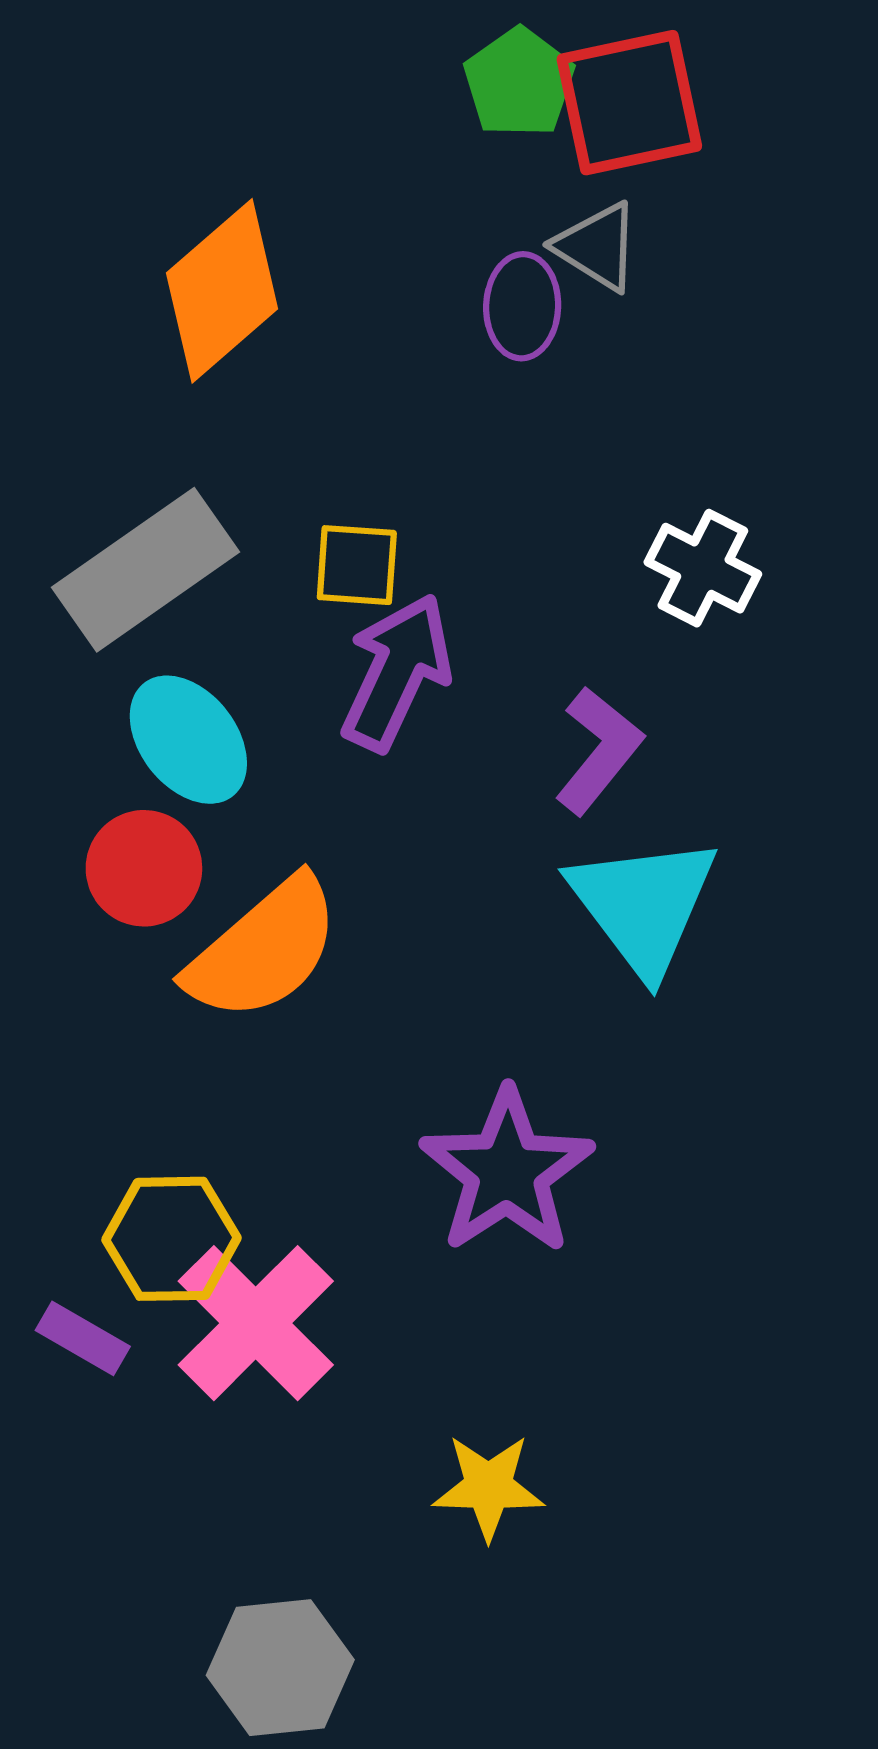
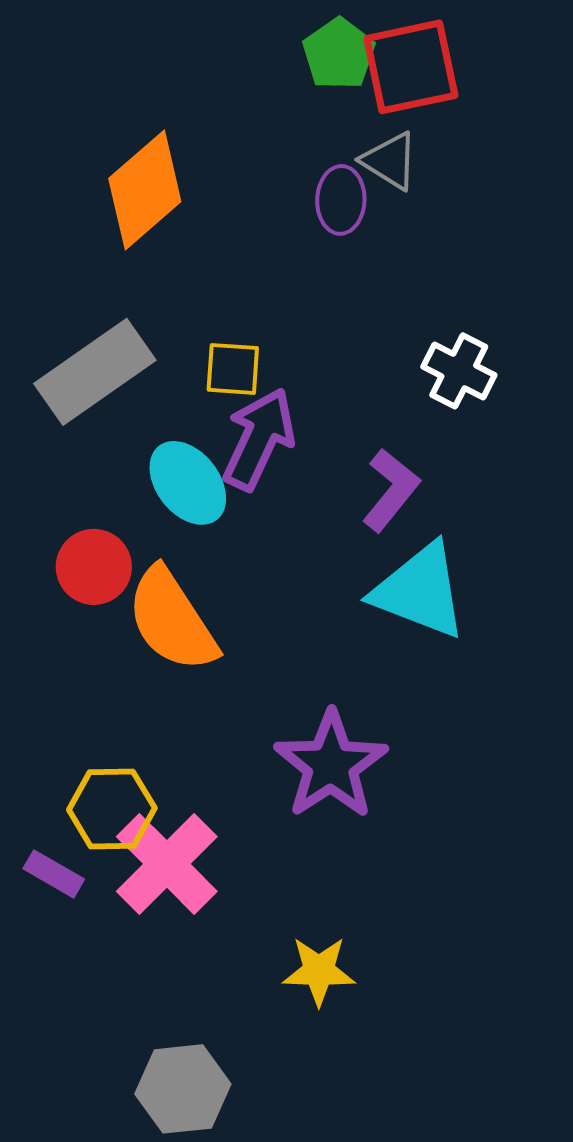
cyan ellipse: (188, 740) -> (188, 483), moved
cyan triangle: (643, 905) -> (420, 591), turned -32
orange semicircle: (263, 949) -> (172, 620), turned 98

